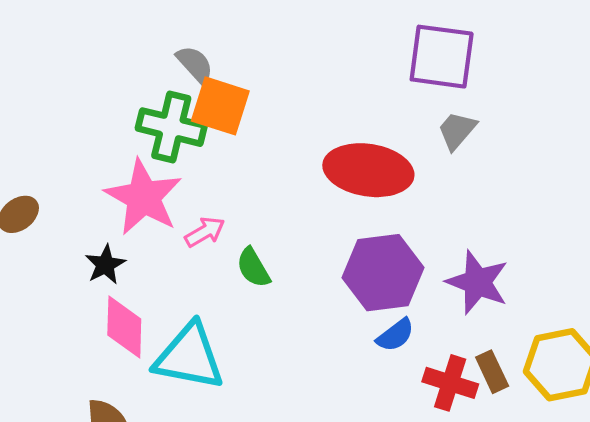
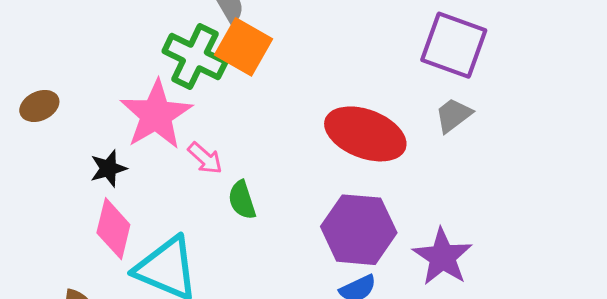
pink arrow: (205, 232) -> (205, 158), turned 60

